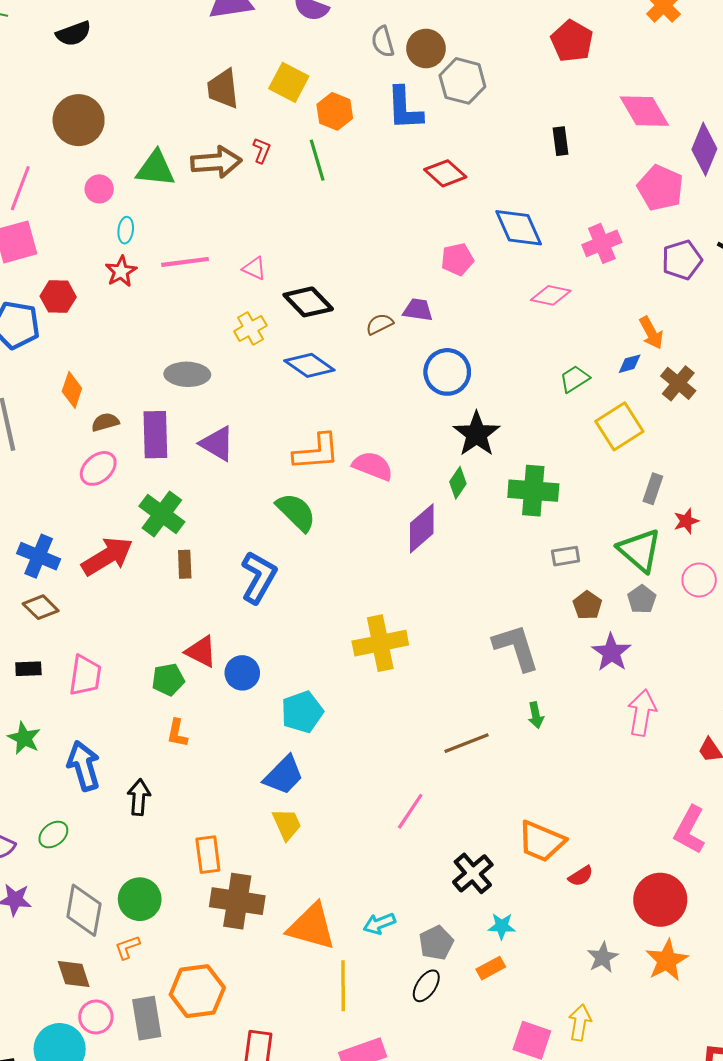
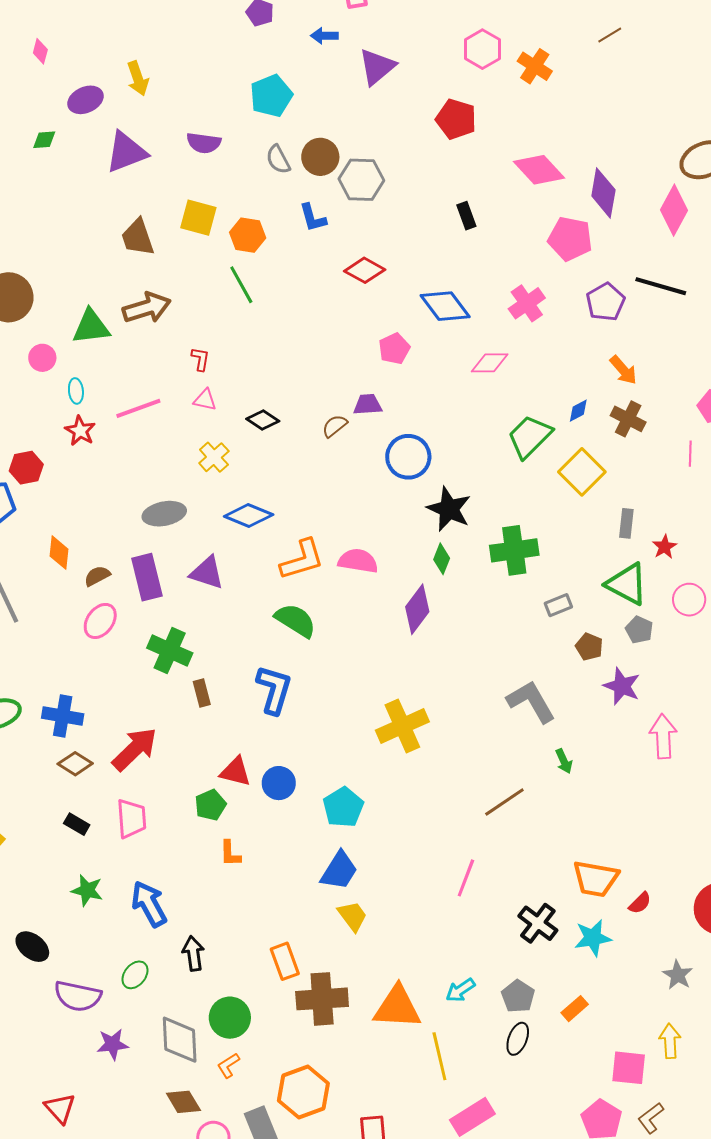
blue L-shape: (405, 108) -> (313, 218), size x0.7
red L-shape: (262, 150) -> (200, 359), moved
black diamond: (308, 302) -> (263, 420), size x0.7
orange arrow: (651, 333) -> (623, 370), moved
blue diamond: (309, 365) -> (249, 515), moved
green trapezoid: (575, 379) -> (530, 437), size x1.6
red arrow: (107, 556) -> (135, 749), moved
black rectangle: (28, 669) -> (77, 824), turned 45
black arrow: (139, 797) -> (193, 953), moved
cyan star: (502, 926) -> (593, 938), moved, size x1.4

